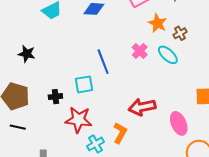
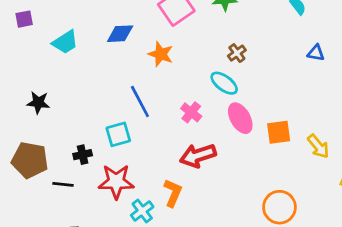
orange star: (158, 23) -> (161, 54), moved
pink cross: (140, 51) -> (191, 112), moved
pink ellipse: (179, 123) -> (240, 118), moved
black line: (18, 127) -> (63, 184), moved

